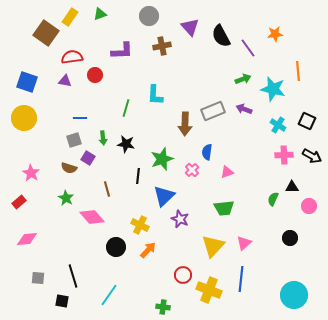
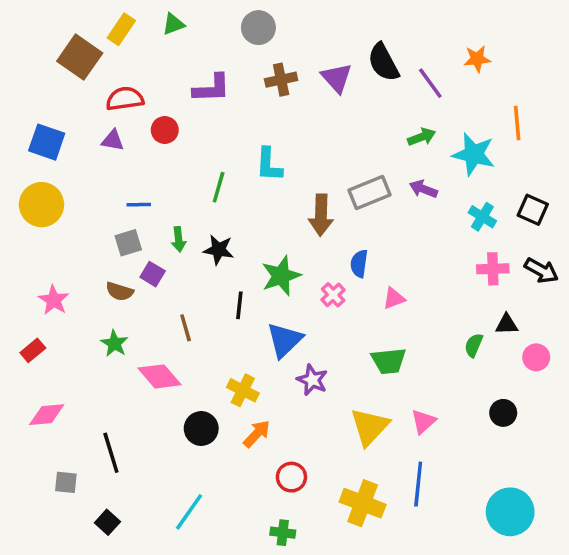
purple triangle: (190, 27) -> (337, 78), moved
red circle: (183, 275) -> (291, 477), moved
black line: (73, 276) -> (111, 453), moved
black square: (62, 301) -> (107, 522), turned 32

